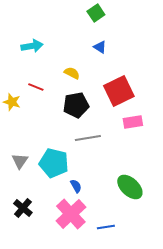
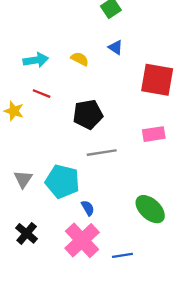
cyan arrow: (32, 46) -> (36, 60), moved
yellow semicircle: (72, 73) -> (80, 59), moved
red square: (119, 91) -> (157, 80), moved, turned 36

